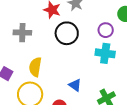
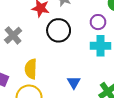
gray cross: (22, 33) -> (13, 35), turned -36
blue triangle: (75, 85) -> (74, 82), turned 32

